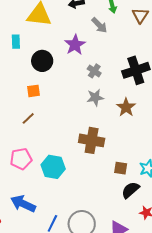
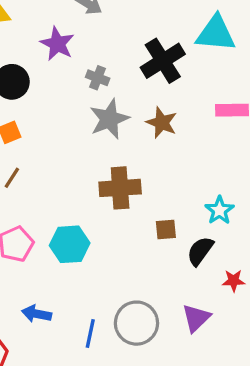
gray star: (95, 97) -> (109, 119), size x1.4
brown square: (121, 168) -> (166, 230), moved
blue arrow: (23, 204) -> (37, 314), size x0.7

